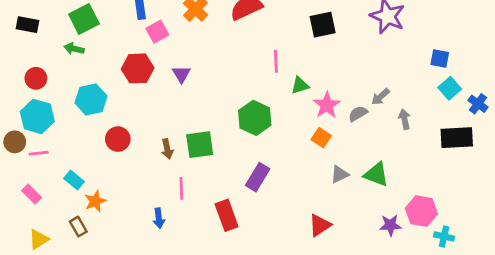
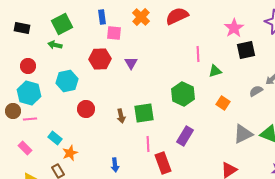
black square: (323, 25) -> (246, 50), moved
pink square: (157, 32) -> (114, 33), turned 35
pink star: (327, 105) -> (234, 28), moved
orange square: (321, 138) -> (223, 103), moved
gray triangle: (340, 174) -> (243, 134), size x1.5
pink line: (181, 188) -> (148, 144), moved

